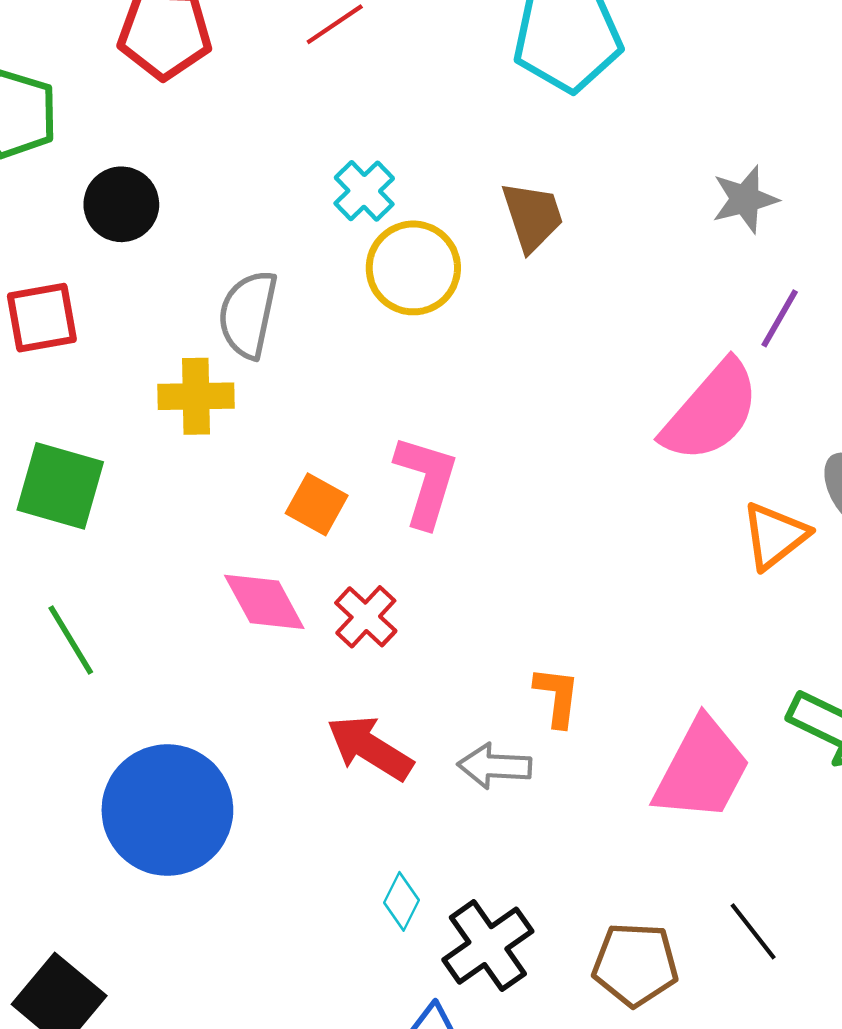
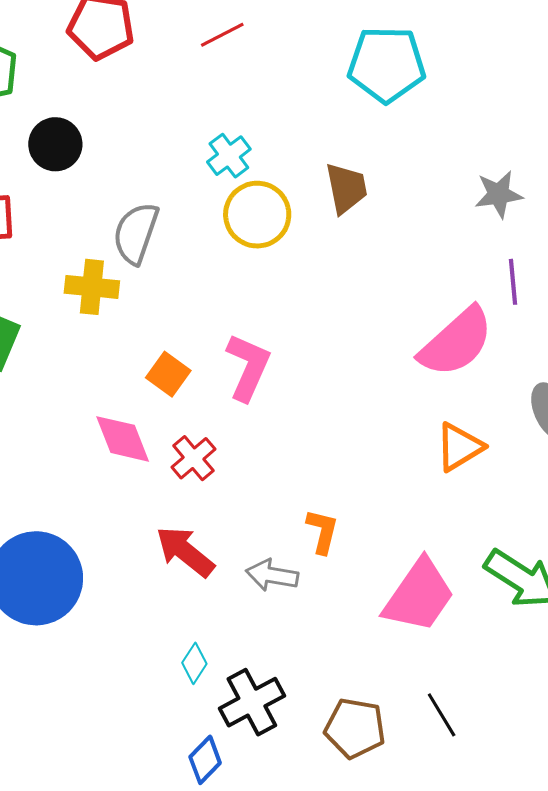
purple line: (780, 318) -> (513, 282), turned -42
orange triangle: (775, 536) -> (459, 447), moved

